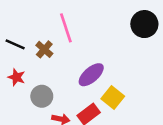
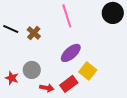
pink line: (66, 28) -> (67, 16), moved
red star: (16, 77) -> (12, 78), moved

